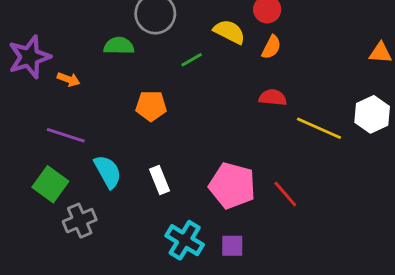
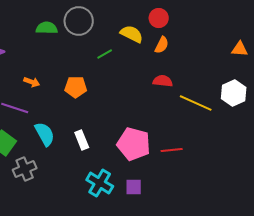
green semicircle: (119, 46) -> (47, 28), moved
orange arrow: (69, 79) -> (32, 82), moved
red line: (285, 194) -> (172, 150), turned -55

